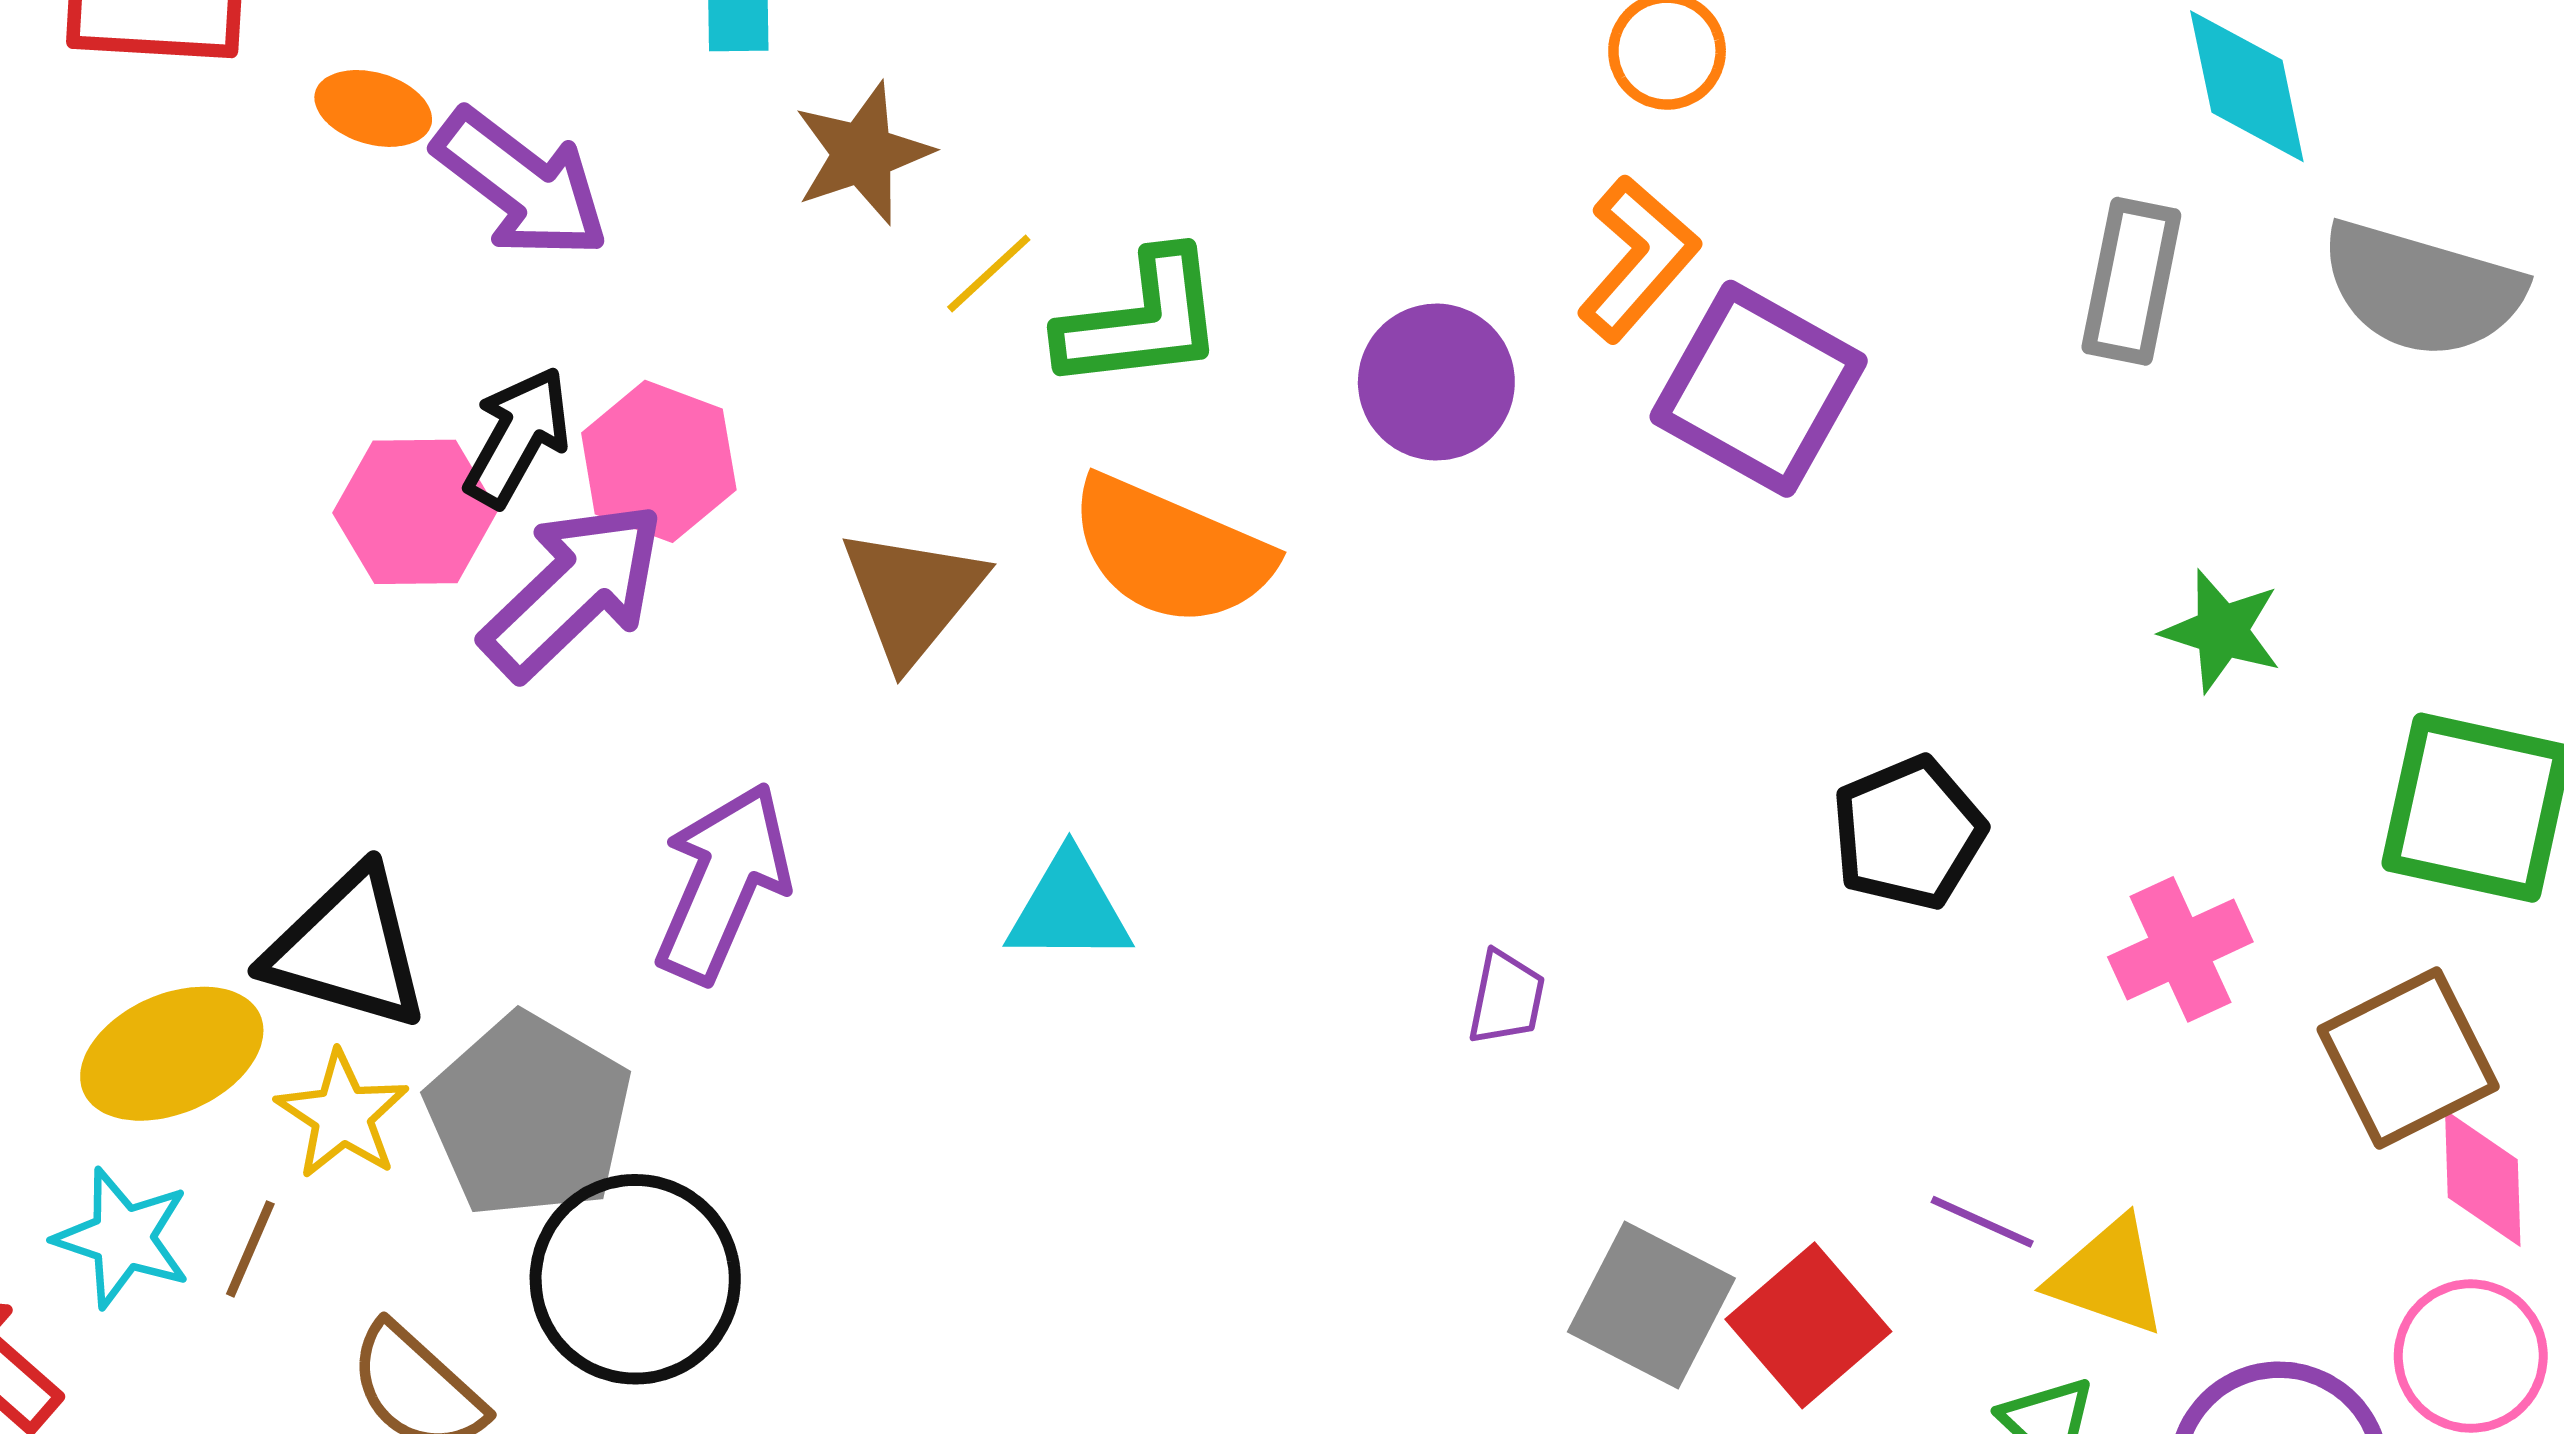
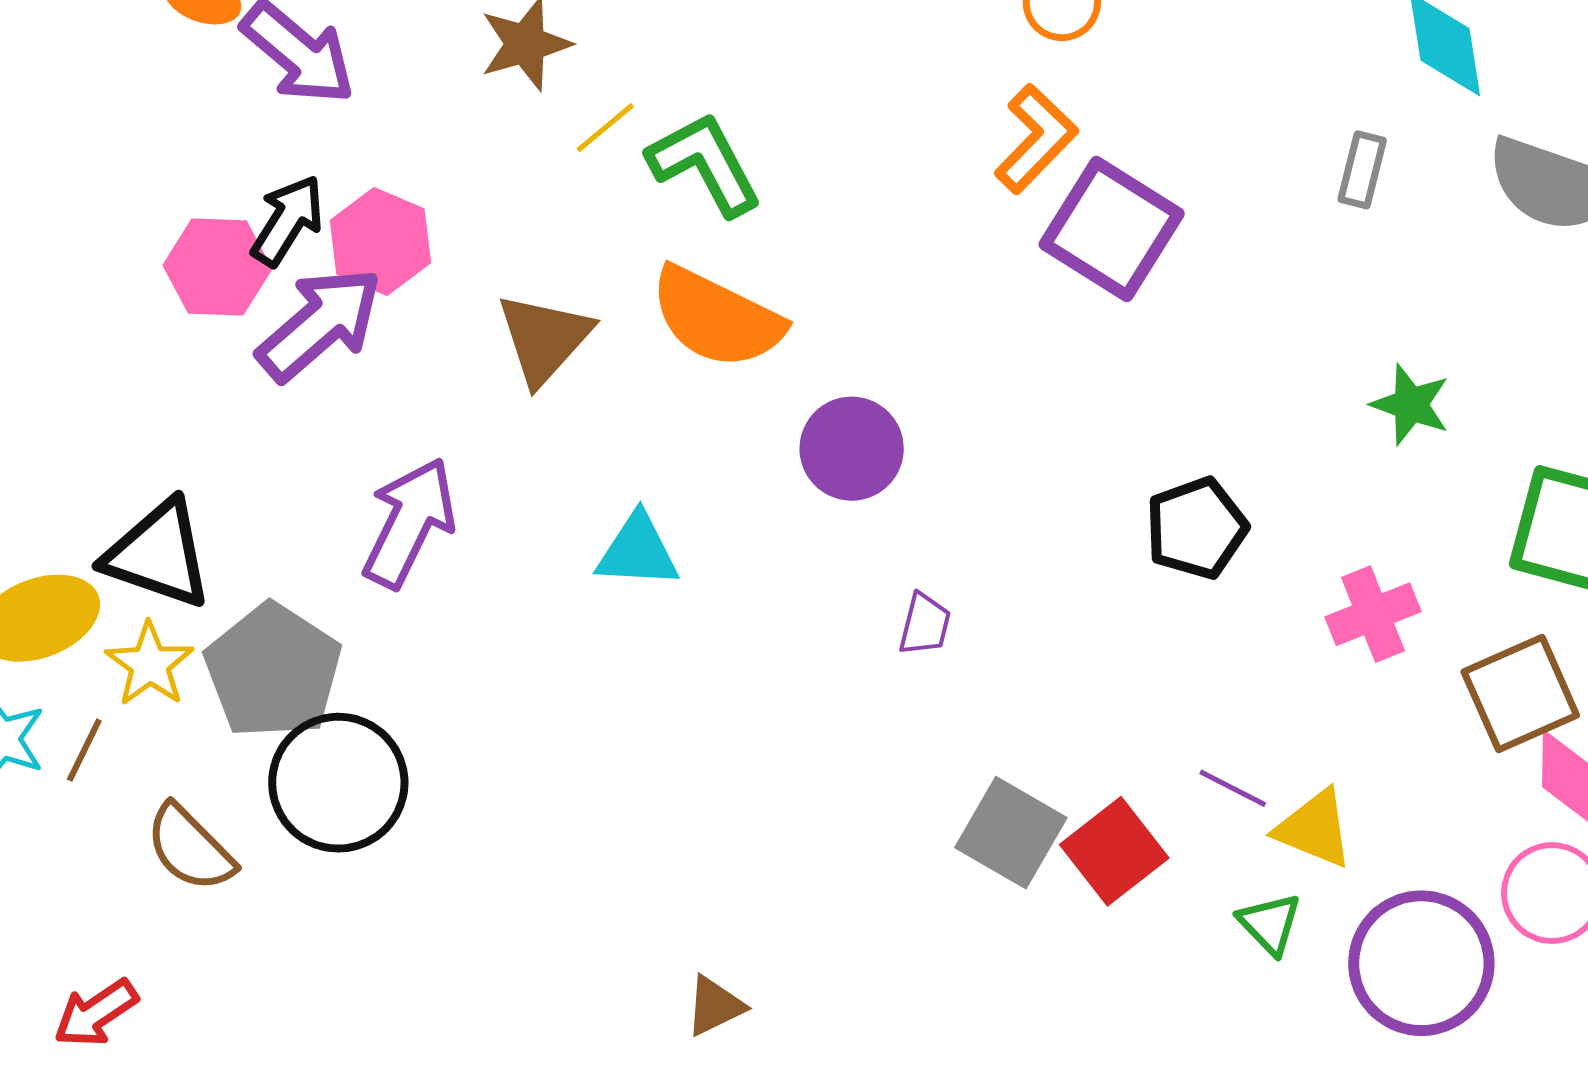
gray rectangle: (2131, 281) -> (1362, 170), size x0.7
green L-shape: (1141, 321) -> (705, 164), turned -114
purple circle: (1436, 382) -> (852, 449), moved

